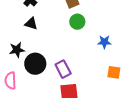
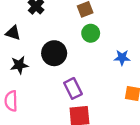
black triangle: (31, 23) -> (13, 33), moved
black circle: (35, 64) -> (54, 53), moved

